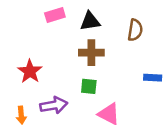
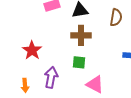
purple arrow: (54, 105) -> (51, 77), turned -70

